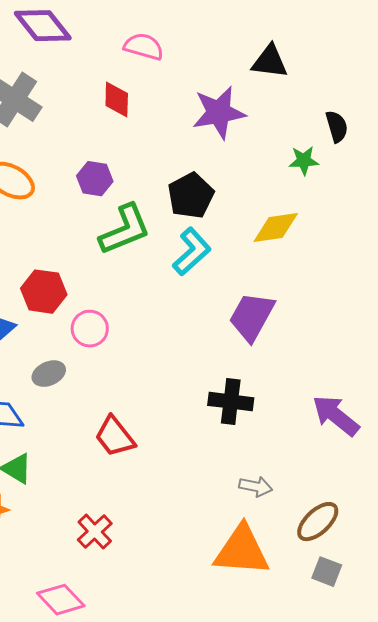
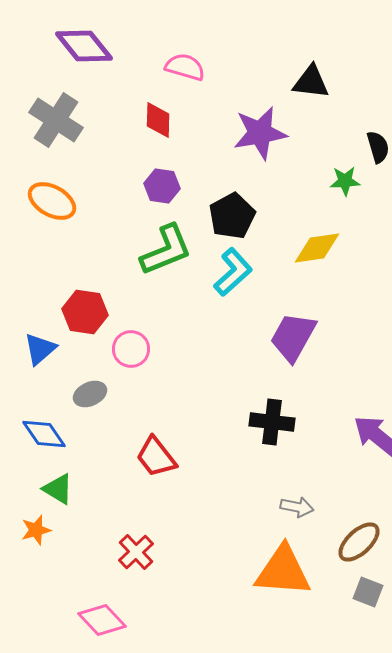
purple hexagon: (95, 179) -> (162, 186), moved

